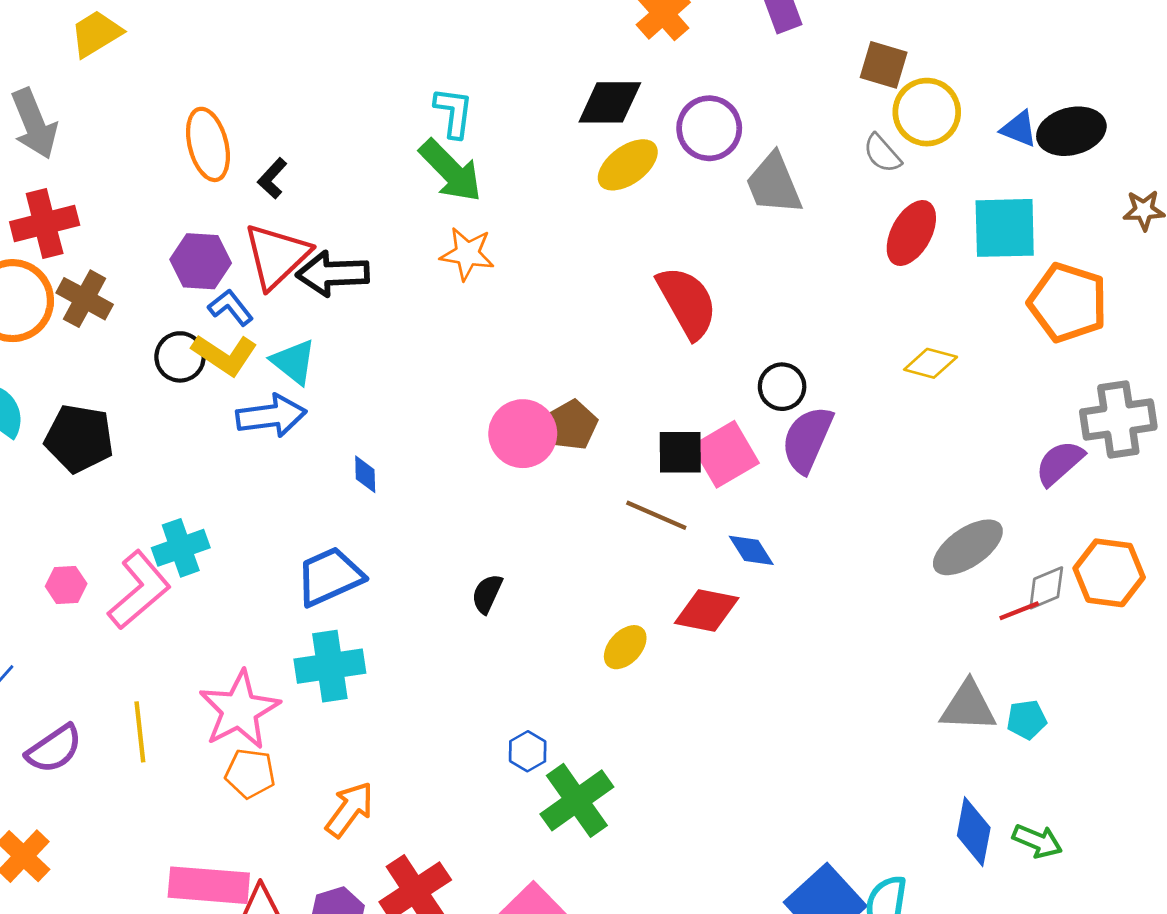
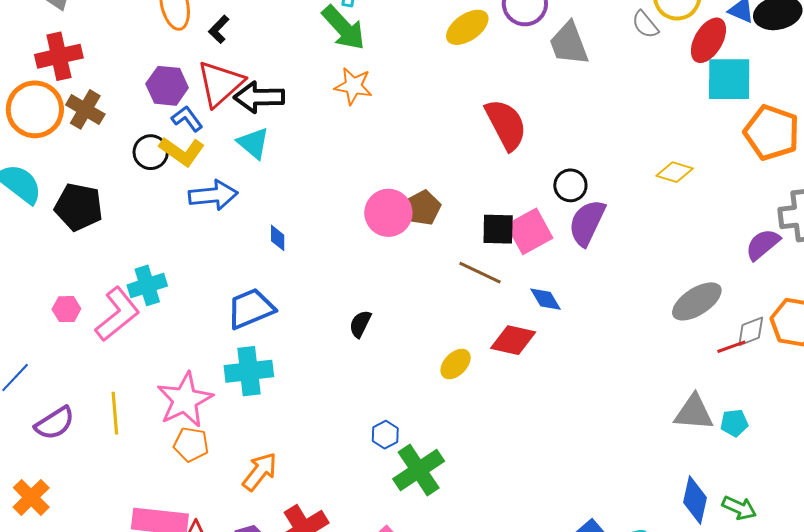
red ellipse: (911, 233) -> (708, 40), moved
cyan triangle: (294, 362) -> (253, 143), moved

